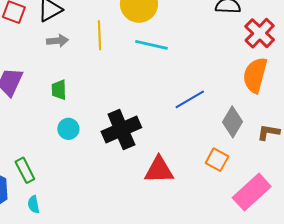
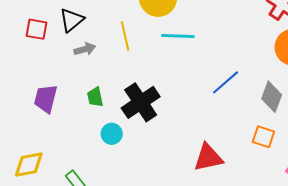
black cross: (121, 129) -> (141, 102), moved

